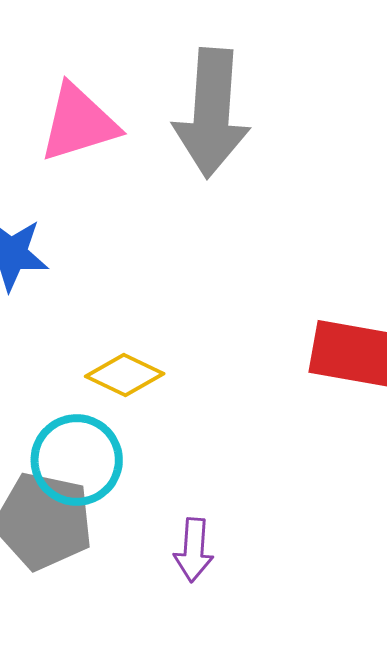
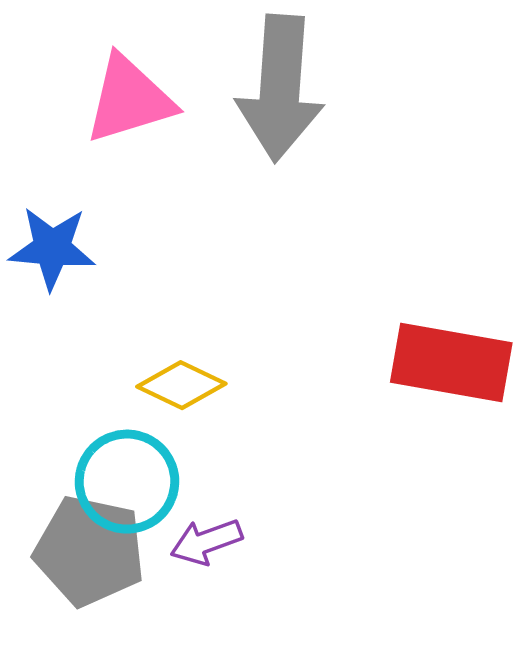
purple arrow: (194, 550) -> (206, 542), moved, turned 66

